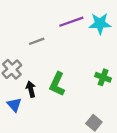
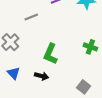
black arrow: (31, 89) -> (42, 76), moved, turned 120

